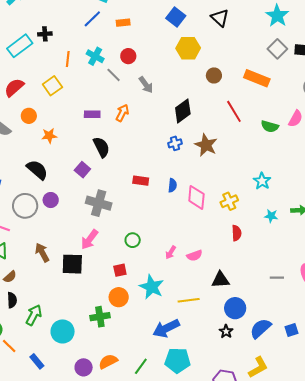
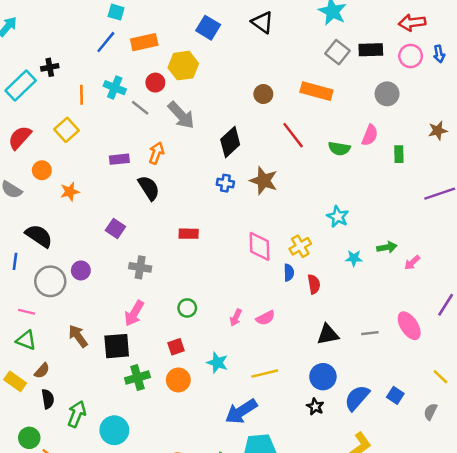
orange rectangle: (123, 23) -> (144, 42), size x1.5
yellow hexagon: (188, 48) -> (183, 66), moved
gray arrow: (146, 85) -> (181, 115), size x1.4
blue cross: (175, 143) -> (225, 183), turned 32
black semicircle: (101, 147) -> (149, 188), moved
black semicircle: (37, 170) -> (39, 236), moved
blue semicircle: (172, 185) -> (289, 273), moved
gray cross: (99, 203) -> (140, 267), size x0.7
black triangle: (221, 280) -> (328, 334), moved
cyan star: (152, 287) -> (217, 363), size x0.7
green cross: (100, 317) -> (137, 378), moved
blue square: (291, 330) -> (395, 395), turned -32

